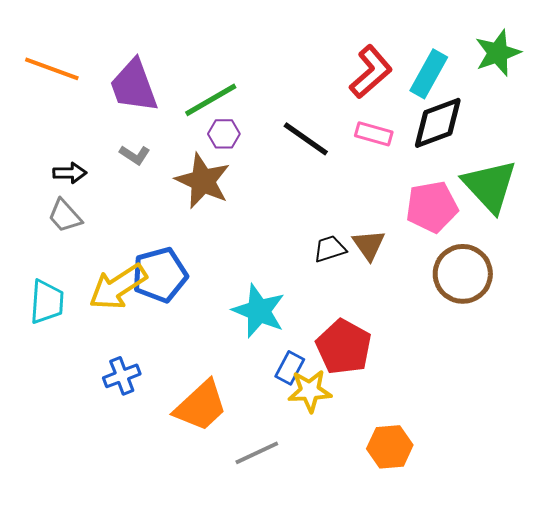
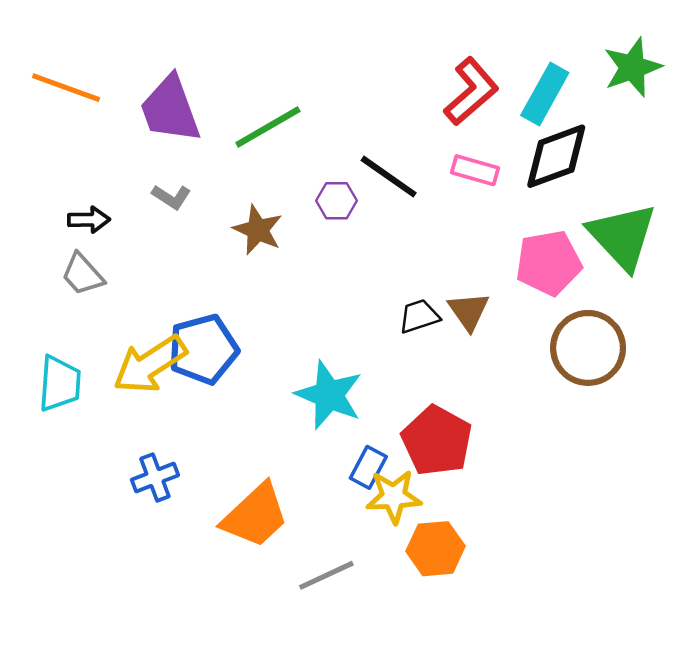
purple hexagon: (224, 134) -> (337, 201), moved
brown star: (203, 181) -> (258, 230), size x0.7
orange hexagon: (390, 447) -> (436, 549), moved

